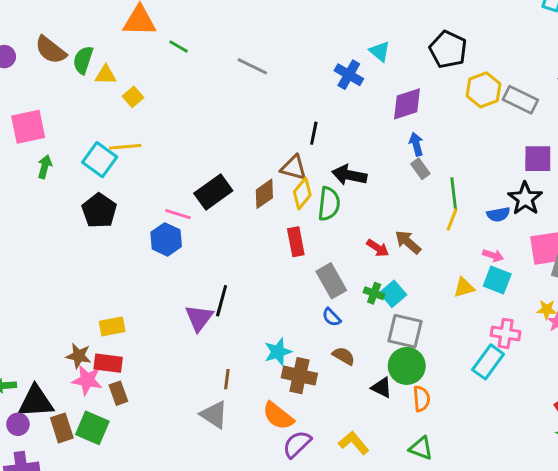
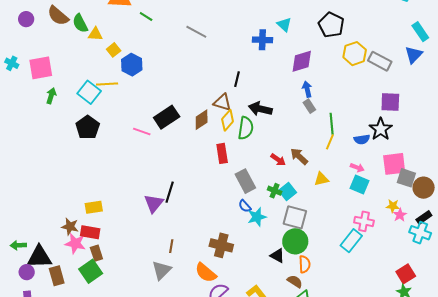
green semicircle: (83, 60) -> (80, 23), turned -48
blue cross: (349, 75) -> (262, 40), turned -30
blue hexagon: (166, 239) -> (132, 65), moved
yellow triangle: (464, 287) -> (321, 179), moved
cyan star: (278, 352) -> (257, 217), moved
brown semicircle: (344, 356) -> (295, 281), moved
gray triangle: (214, 415) -> (162, 270), turned 40
green square: (92, 428) -> (91, 271), moved, turned 30

